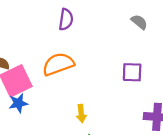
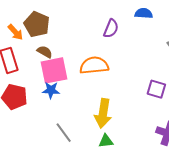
yellow arrow: (81, 113) -> (103, 113), size x1.8

